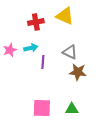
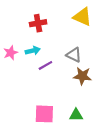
yellow triangle: (65, 16) -> (82, 17), moved
purple line: (43, 62) -> (45, 65), turned 56

